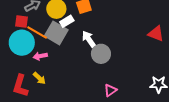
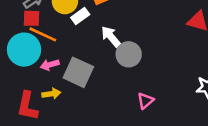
red square: (21, 21) -> (32, 18), moved
gray square: (56, 33) -> (78, 72), moved
yellow arrow: (39, 78) -> (51, 94), turned -48

